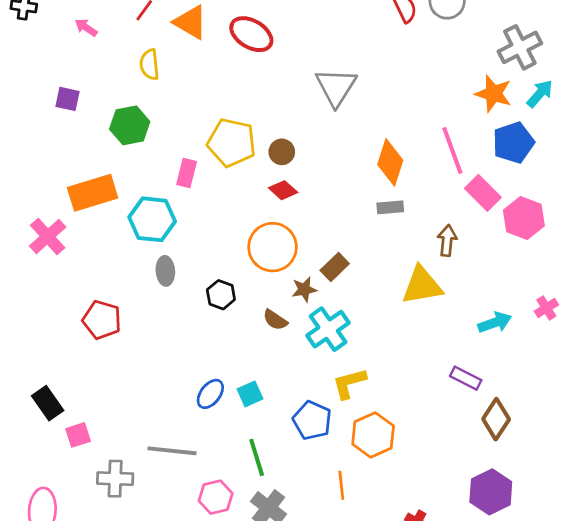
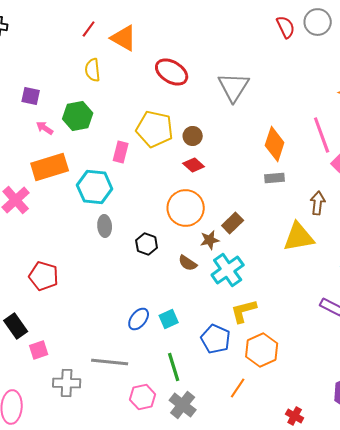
pink arrow: (86, 27) -> (45, 128), moved
red ellipse: (251, 34) -> (172, 72), moved
red pentagon: (102, 320) -> (44, 276), moved
orange line: (341, 485) -> (238, 388), turned 40

